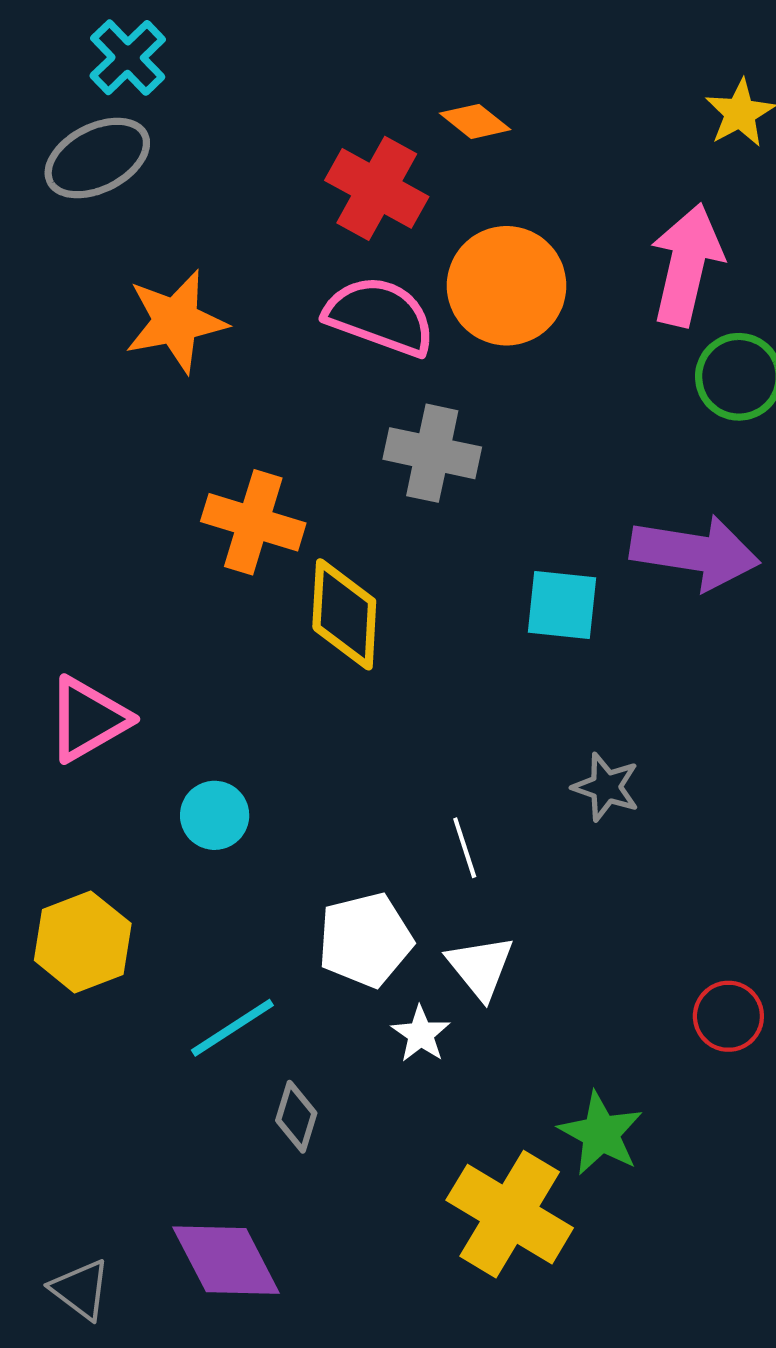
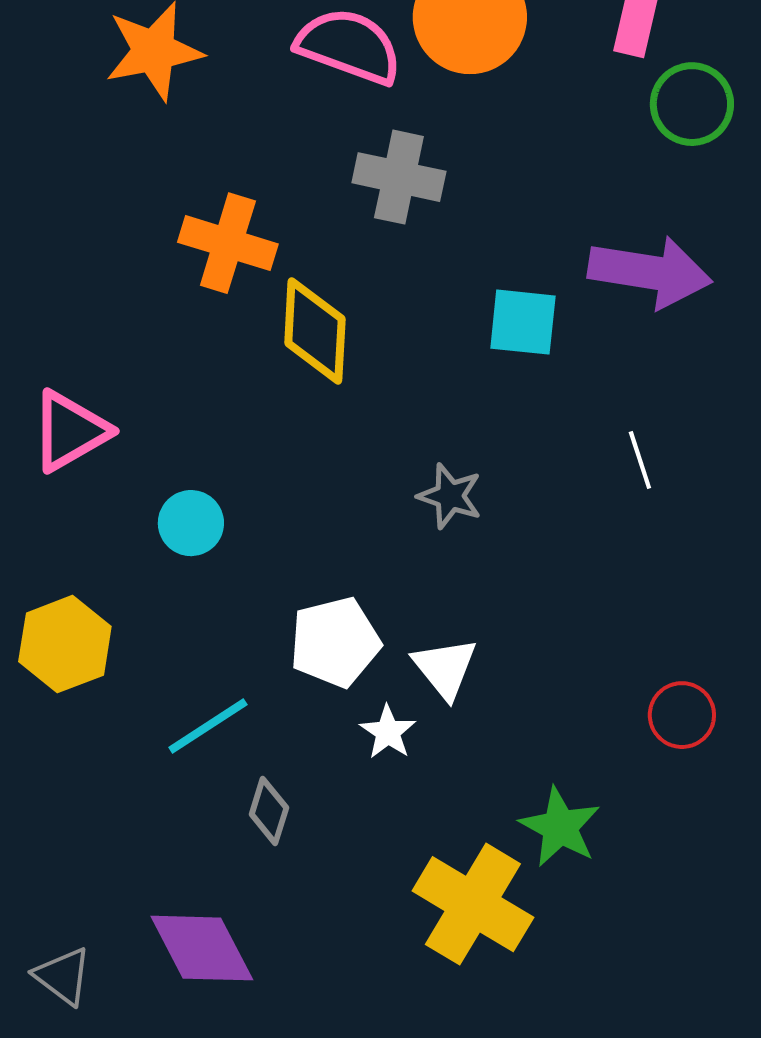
gray star: (606, 787) -> (450, 496), moved
white line: (465, 848) -> (640, 460), moved

